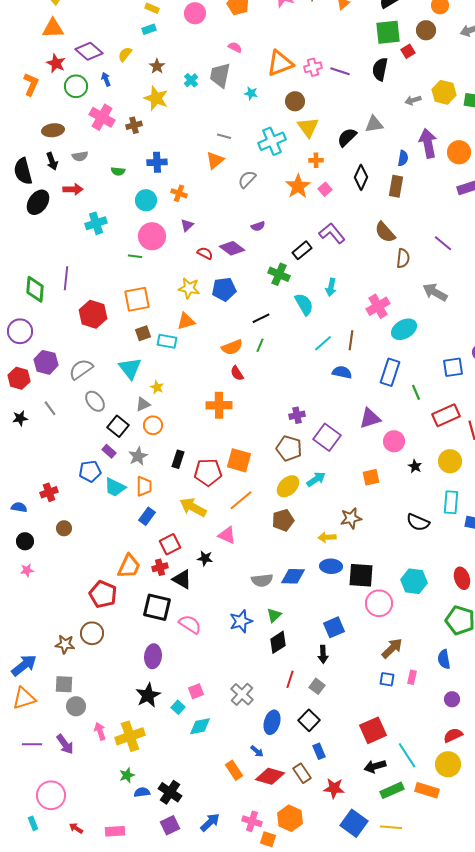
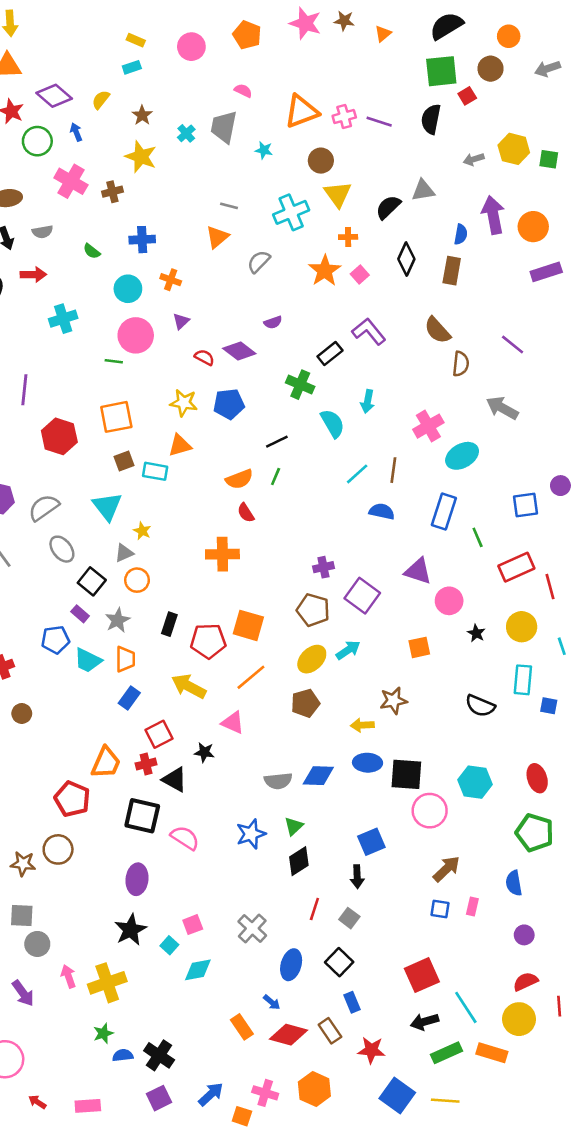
green semicircle: (118, 171) -> (92, 251), turned 32
purple triangle: (370, 418) -> (418, 571), turned 35
orange square: (268, 839) -> (242, 1116), moved

